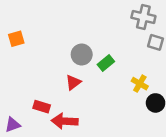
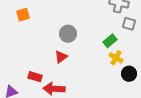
orange square: (16, 39) -> (23, 15), moved
green rectangle: (106, 63) -> (110, 41), moved

